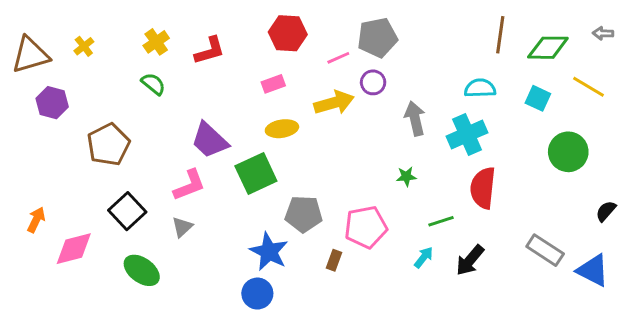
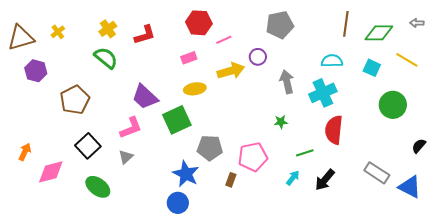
gray pentagon: (377, 38) -> (280, 25), moved
pink line: (338, 58) -> (224, 40), moved
green semicircle: (153, 84) -> (106, 58), size x1.4

